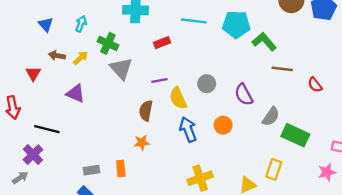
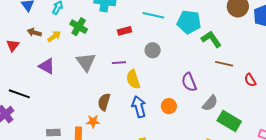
gray triangle: (121, 68) -> (86, 62), moved
gray circle: (207, 84) -> (153, 50), moved
brown semicircle: (146, 111) -> (104, 102), moved
orange star: (142, 143) -> (93, 121), moved

